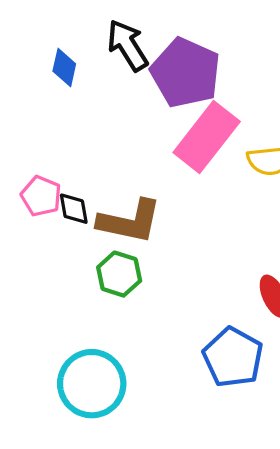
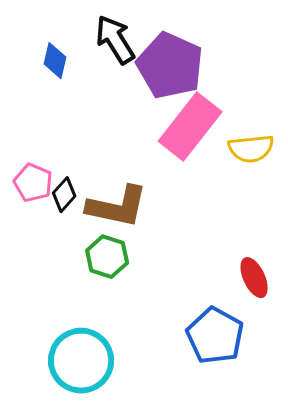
black diamond: (74, 209) -> (64, 195), turned 52

